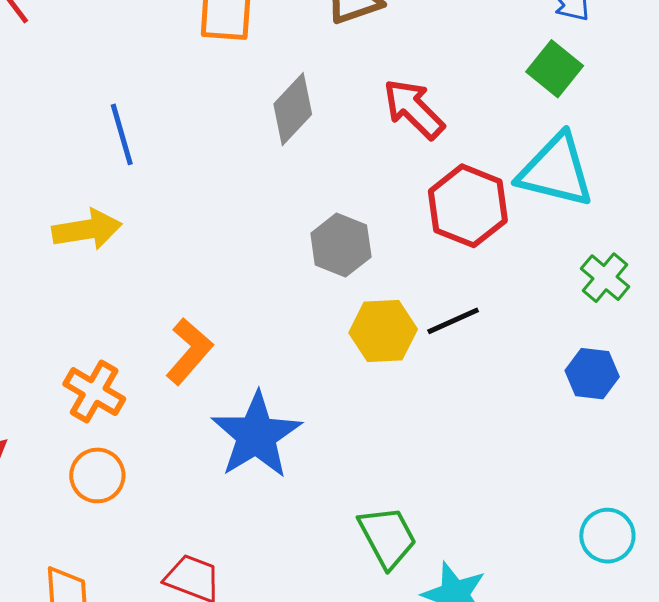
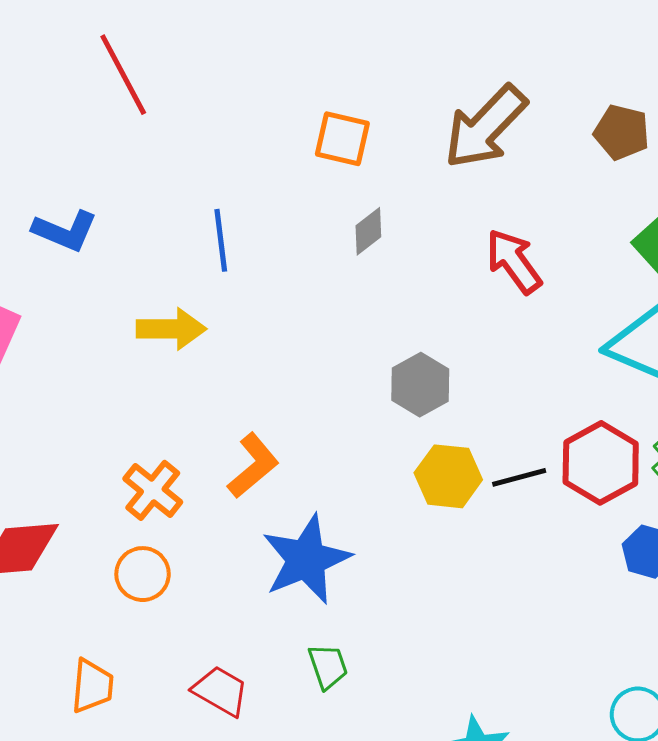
gray diamond: (293, 109) -> (368, 231), moved, size x0.7
red hexagon: (468, 206) -> (601, 463), moved
green trapezoid: (387, 537) -> (328, 666), moved, size x0.7

